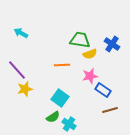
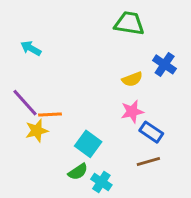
green trapezoid: (80, 40) -> (129, 23), moved
orange line: (62, 65) -> (50, 114), moved
brown line: (110, 110) -> (148, 161), moved

